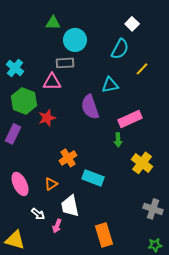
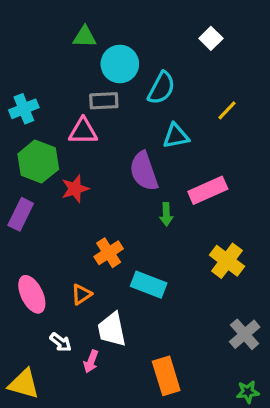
cyan semicircle: (120, 49) -> (161, 88), moved
cyan cross: (15, 68) -> (24, 109), turned 30
green arrow: (118, 140) -> (166, 214), moved
gray cross: (153, 209) -> (245, 334), turned 30

